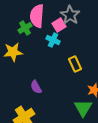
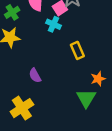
green cross: (25, 28) -> (12, 12), moved

